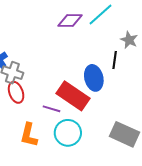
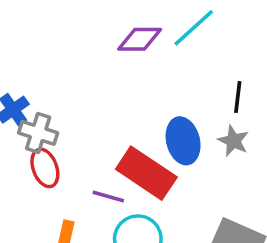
gray star: (129, 40) -> (233, 141), moved
black line: (115, 60) -> (238, 97), moved

